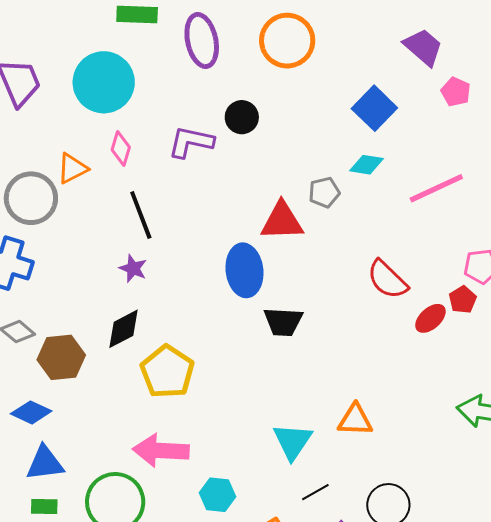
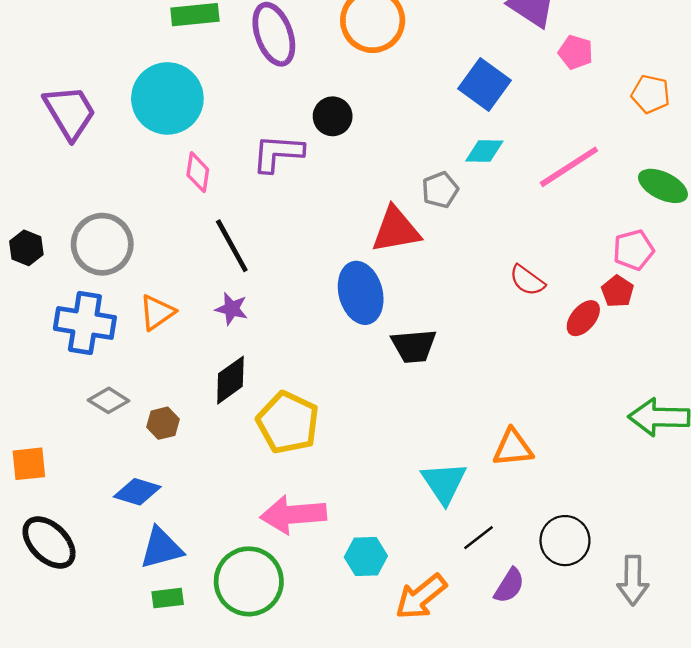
orange triangle: (72, 168) -> (157, 312), moved
red semicircle: (387, 280) -> (527, 280), size x0.7
brown hexagon: (61, 357) -> (163, 423), size x0.6

